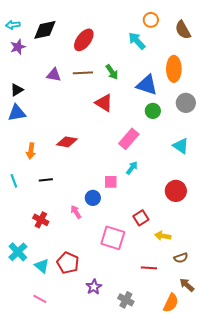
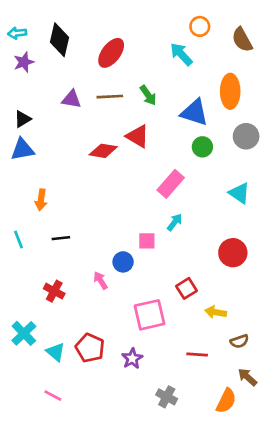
black diamond: (45, 30) -> (60, 40), turned -65
red diamond: (67, 142) -> (103, 151), moved
pink square: (113, 238) -> (149, 315), turned -30
purple star: (94, 287) -> (132, 359), moved

